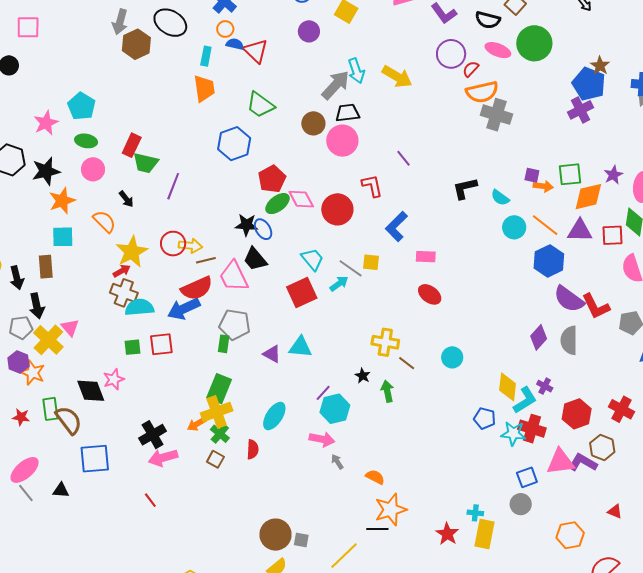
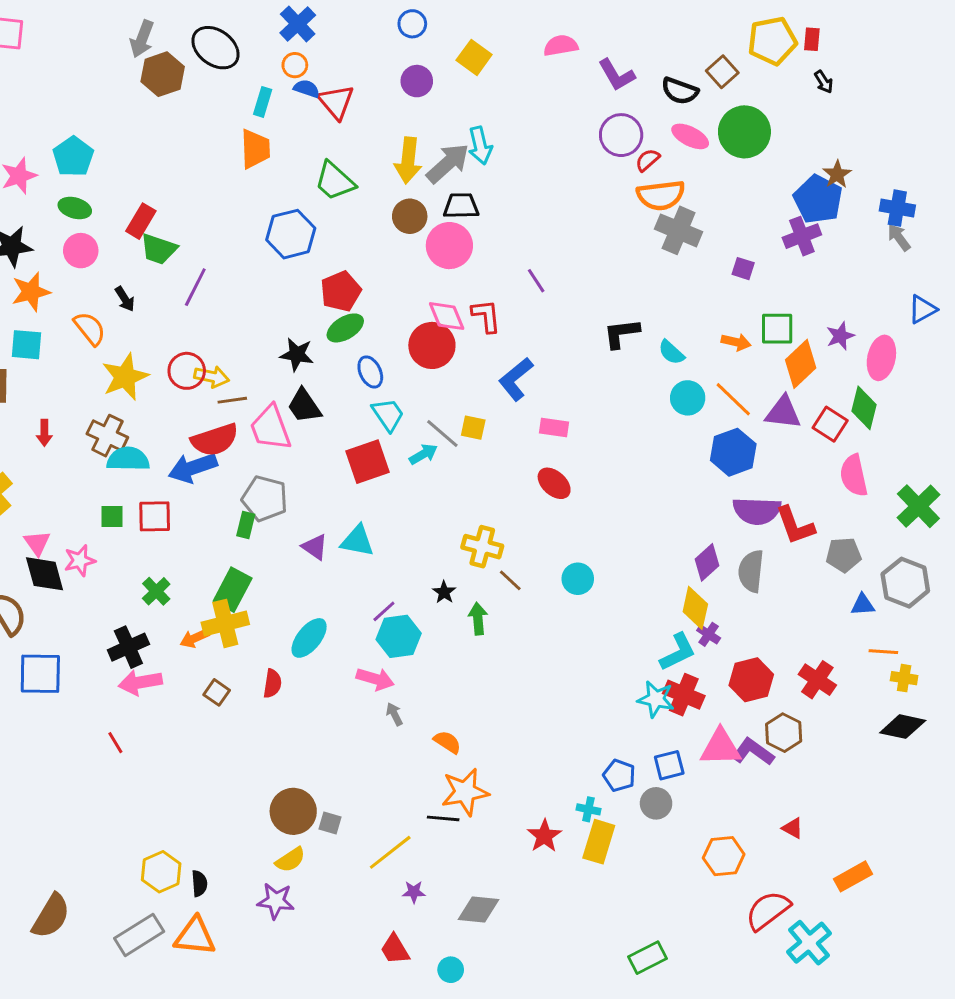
yellow arrow: (397, 77) -> (408, 160), moved, turned 60
purple square: (532, 175) -> (743, 269), moved
orange diamond: (588, 197) -> (801, 364), turned -36
pink diamond: (301, 199) -> (447, 316), moved
blue ellipse: (263, 229) -> (370, 372), moved
red square: (613, 235) -> (830, 424), turned 30
red arrow: (122, 271) -> (44, 433), moved, turned 114
purple semicircle: (569, 299) -> (757, 511), turned -40
pink triangle: (70, 328) -> (37, 543), moved
yellow diamond: (508, 387) -> (695, 608), moved
blue pentagon: (485, 418) -> (619, 776), moved
green cross: (220, 434) -> (156, 591), moved

